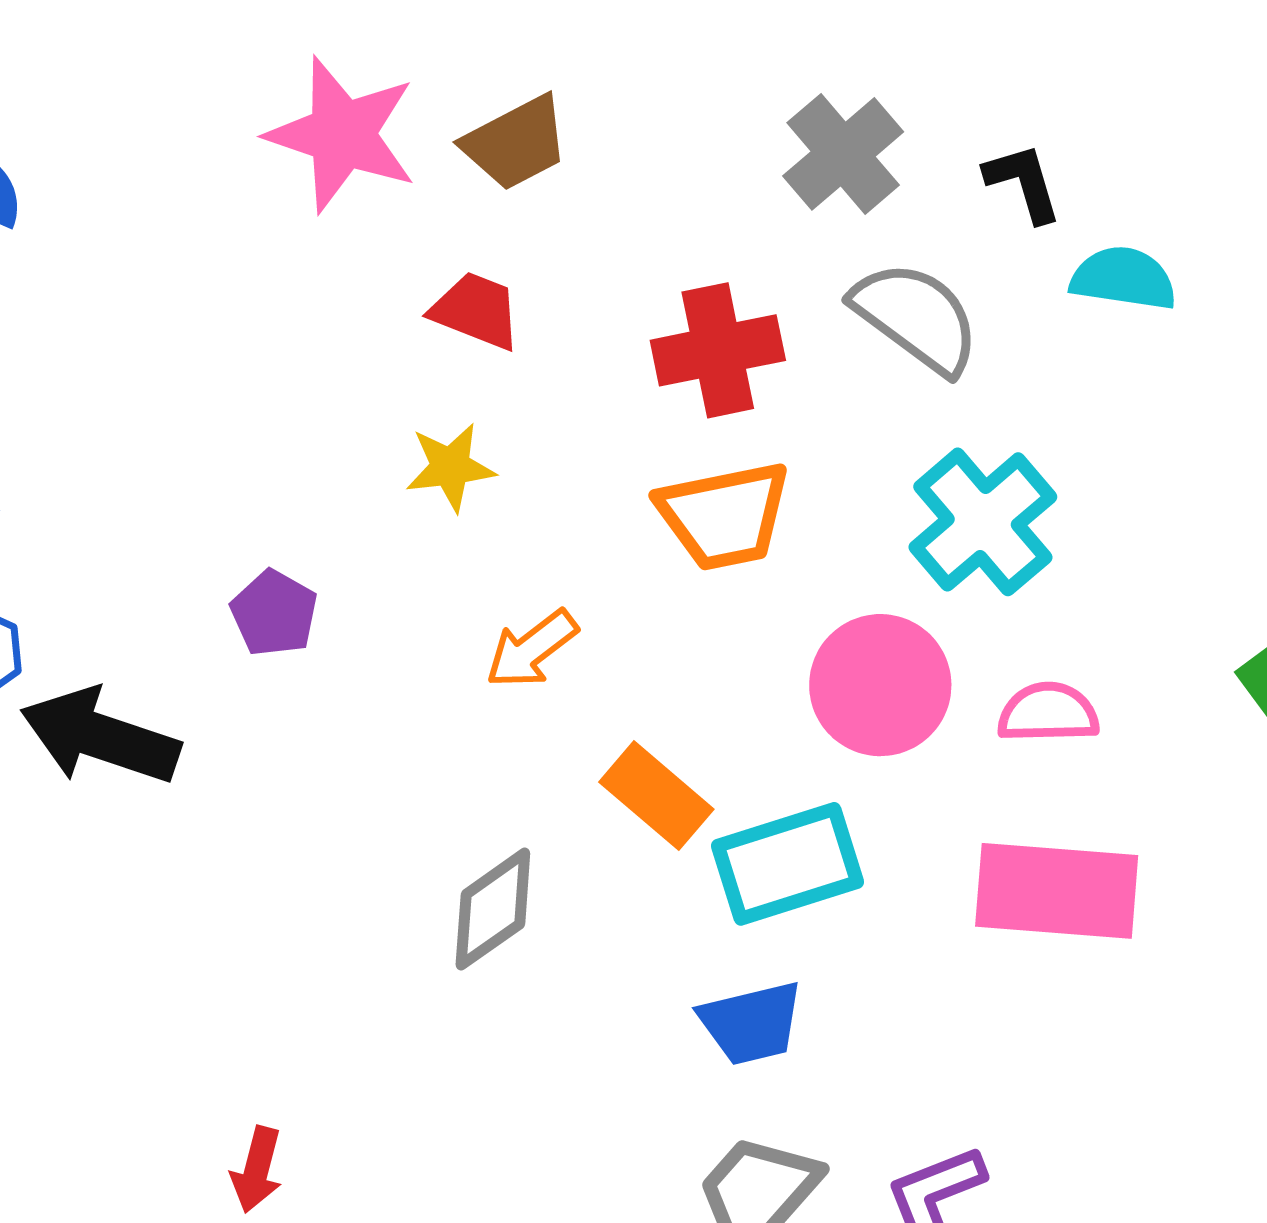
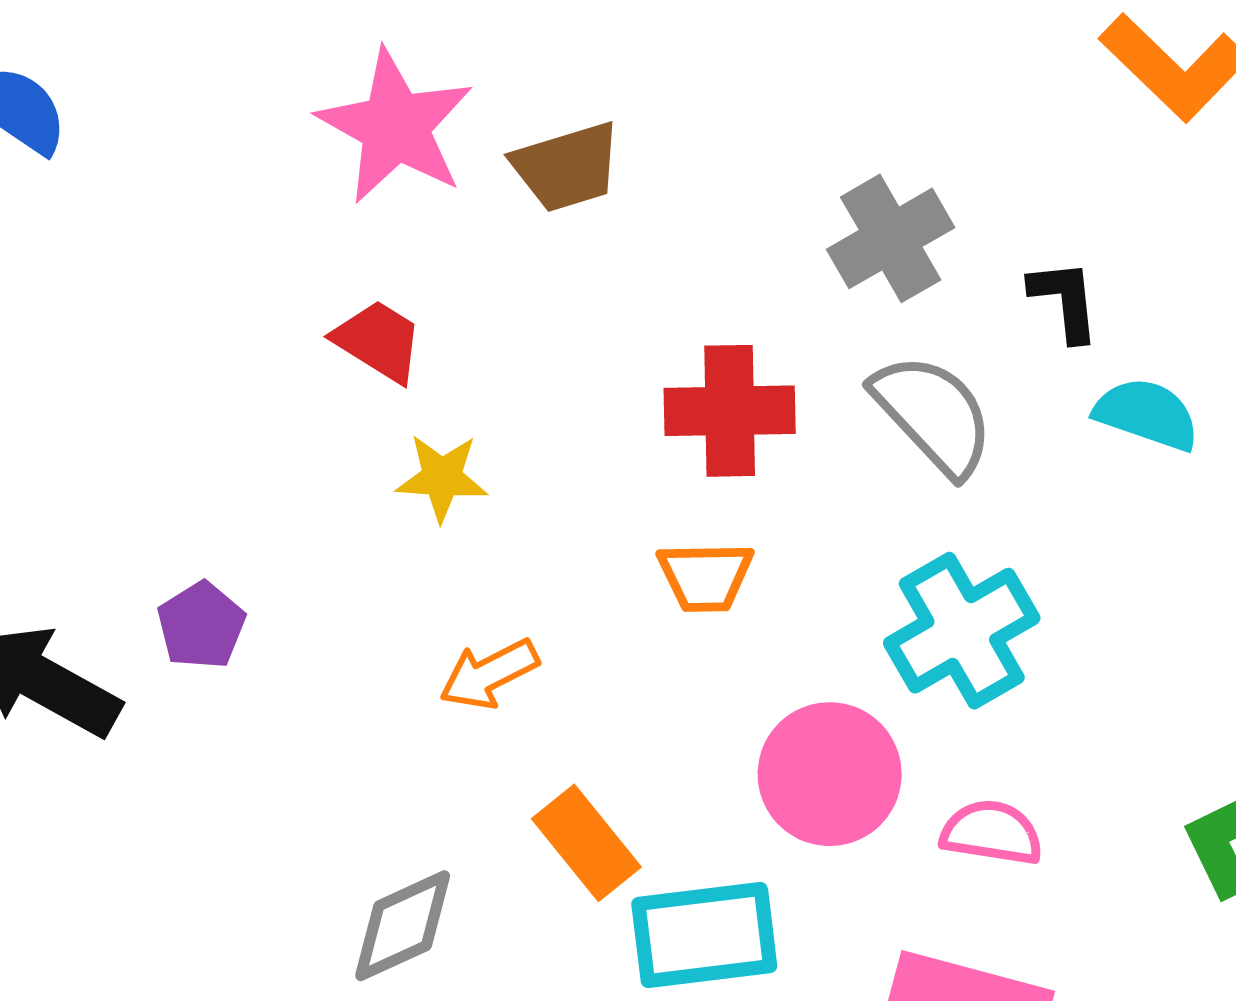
red trapezoid: (476, 311) -> (378, 341), moved
orange trapezoid: (724, 516) -> (705, 576), size x0.7
purple pentagon: (274, 613) -> (201, 625), moved

